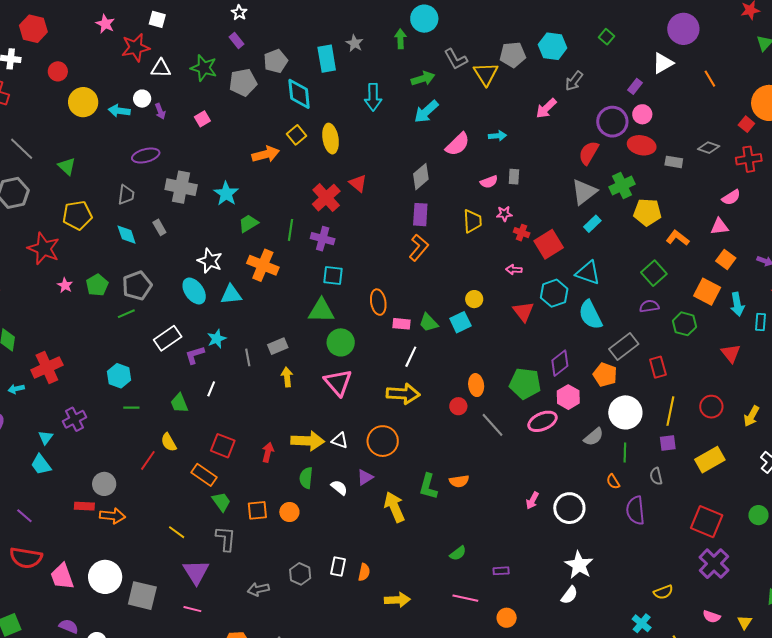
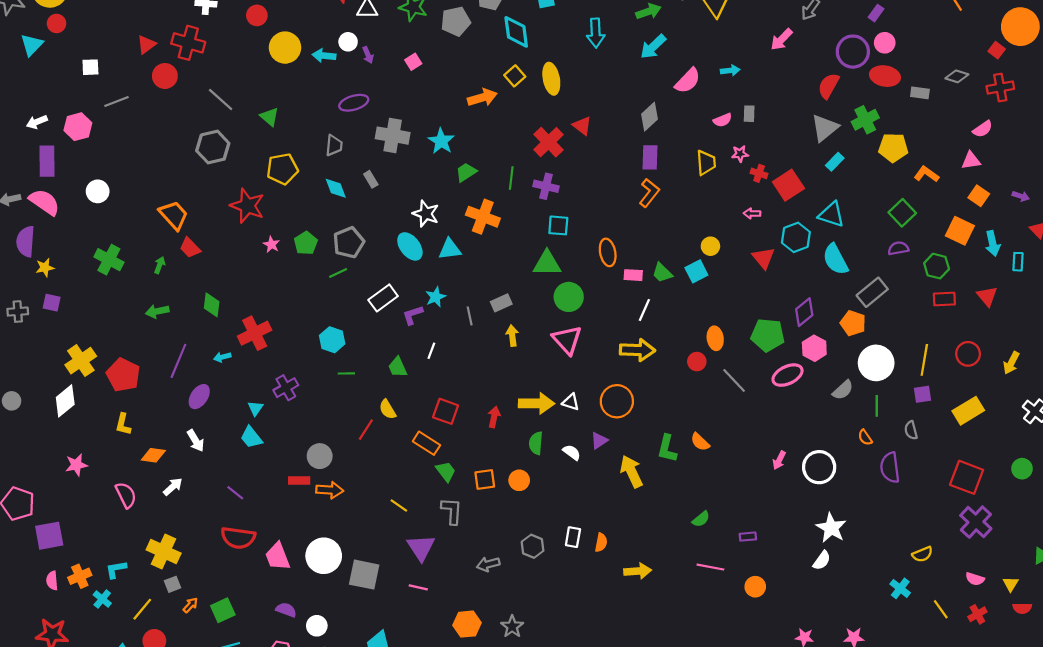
red rectangle: (658, 367) -> (944, 299), moved, turned -75
orange semicircle: (459, 481) -> (700, 442), turned 54

